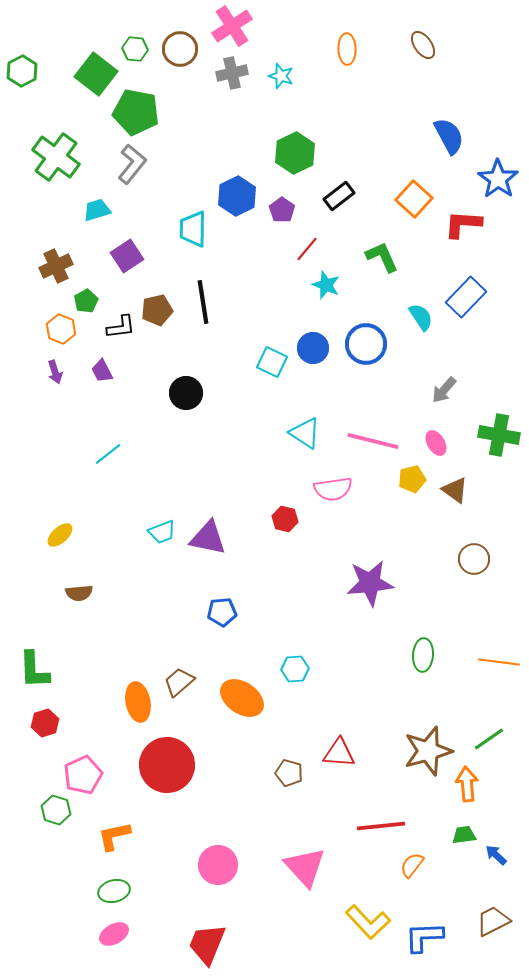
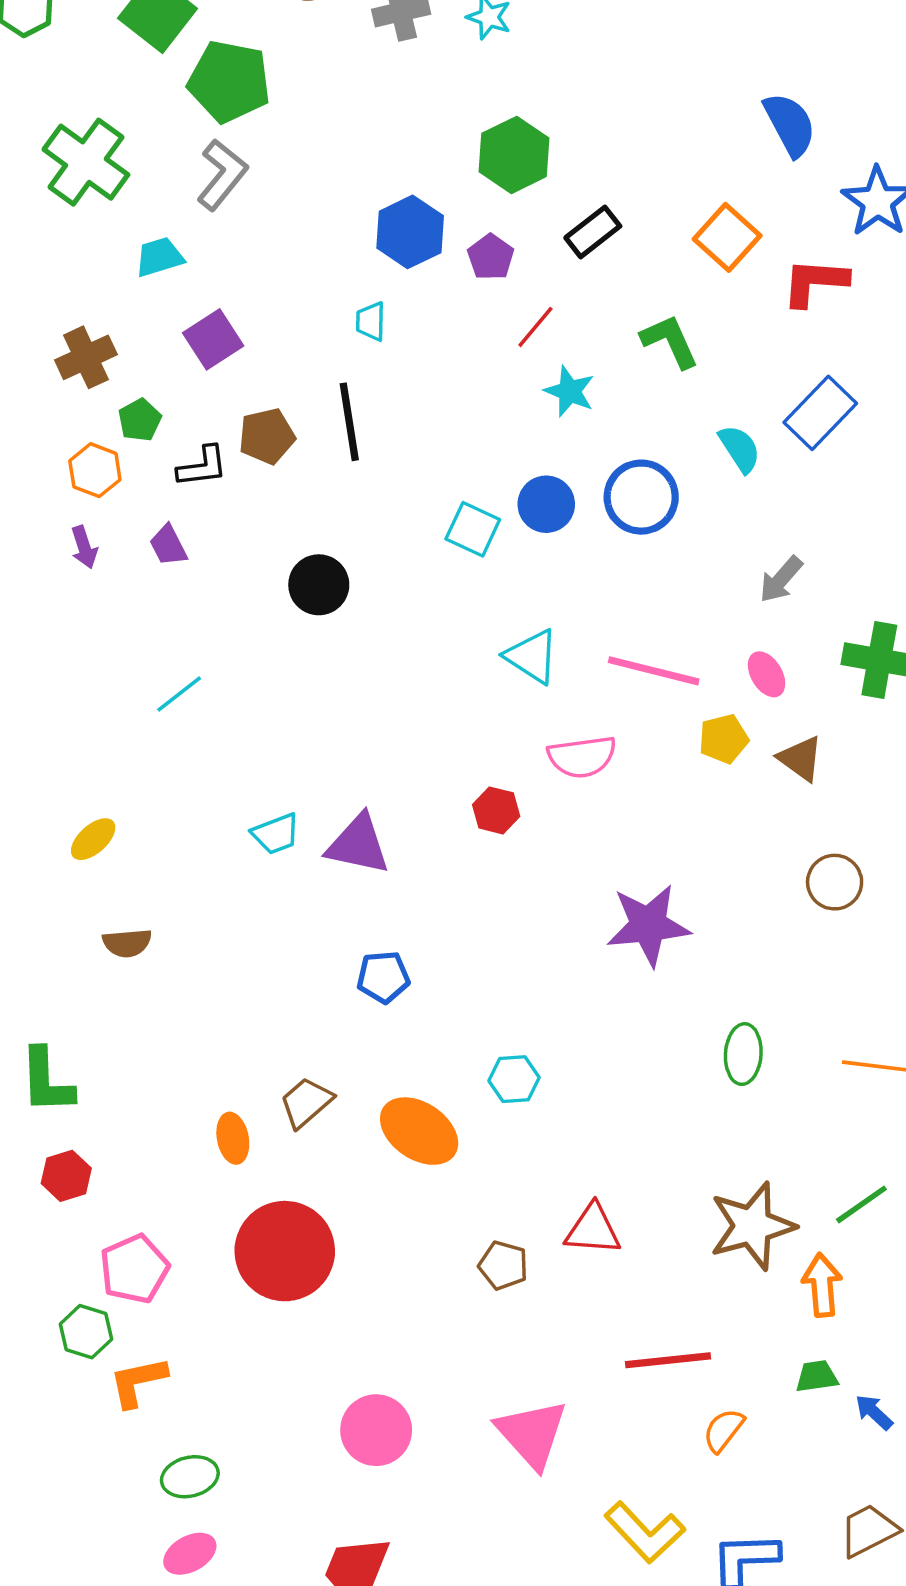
cyan trapezoid: (193, 229) -> (371, 322), moved, size x0.6
orange ellipse: (138, 702) -> (233, 1138), size x0.7
orange L-shape: (114, 836) -> (138, 1382), moved

